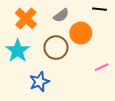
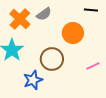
gray semicircle: (61, 15) -> (44, 14), moved
brown circle: (56, 48) -> (52, 59), moved

